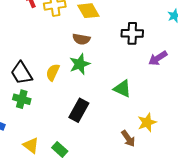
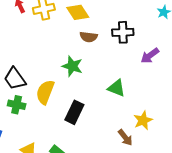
brown semicircle: (81, 39) -> (89, 37), moved
green star: (80, 64) -> (72, 66), turned -30
yellow semicircle: (53, 72) -> (45, 92), moved, size x1.4

